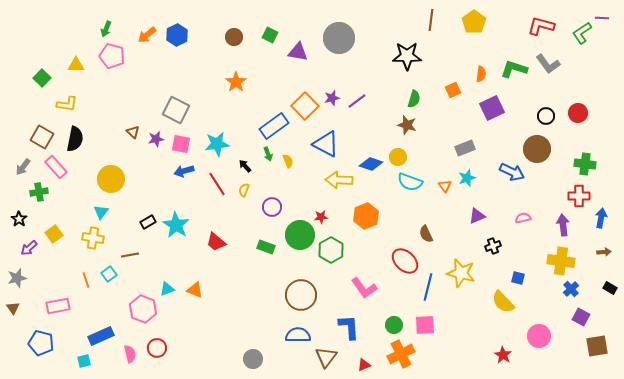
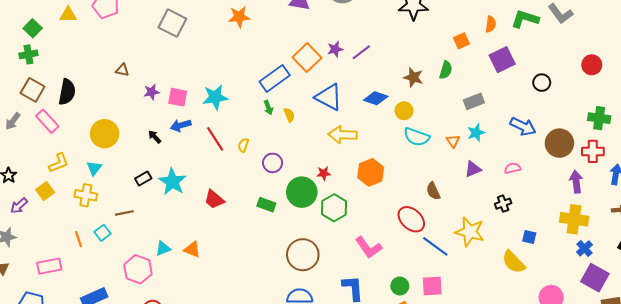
orange star: (236, 82) -> (239, 17), moved, turned 30
green semicircle: (414, 99) -> (446, 70), moved
yellow L-shape: (67, 104) -> (59, 163), moved, turned -30
gray square: (176, 110) -> (172, 23), moved
black circle: (546, 116) -> (542, 83), moved
brown triangle: (133, 132) -> (122, 70), moved, turned -32
brown circle: (537, 149) -> (559, 143), moved
blue diamond: (371, 164) -> (376, 98), moved
black arrow: (245, 166) -> (155, 137), moved
green cross: (39, 192) -> (28, 54), moved
purple triangle: (477, 216) -> (473, 169), moved
pink semicircle: (523, 218) -> (513, 168), moved
blue line: (428, 287) -> (435, 246), turned -68
purple square: (581, 317) -> (595, 278), size x1.5

